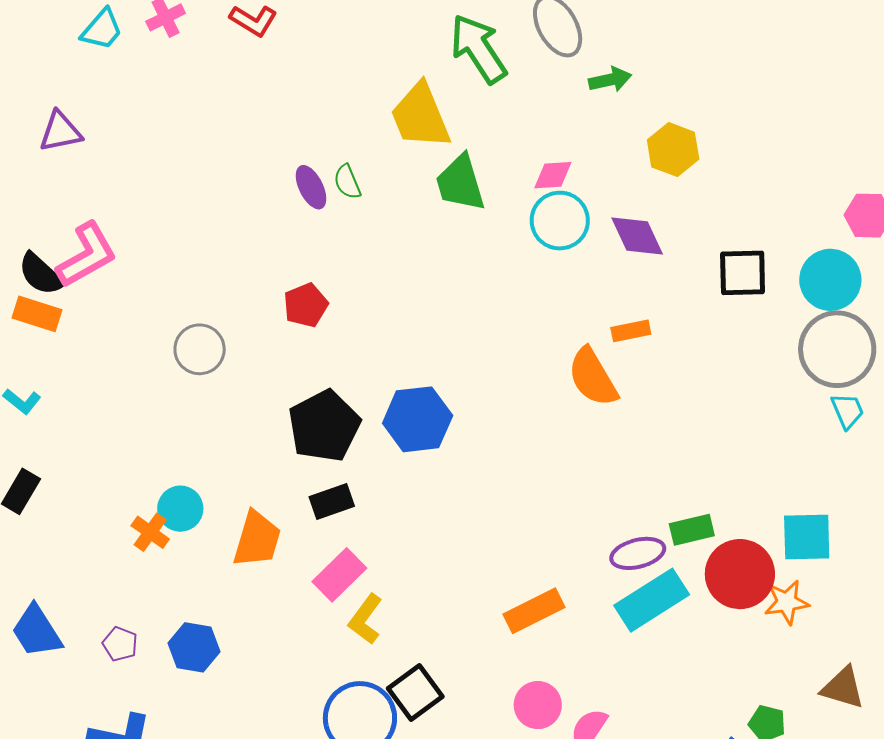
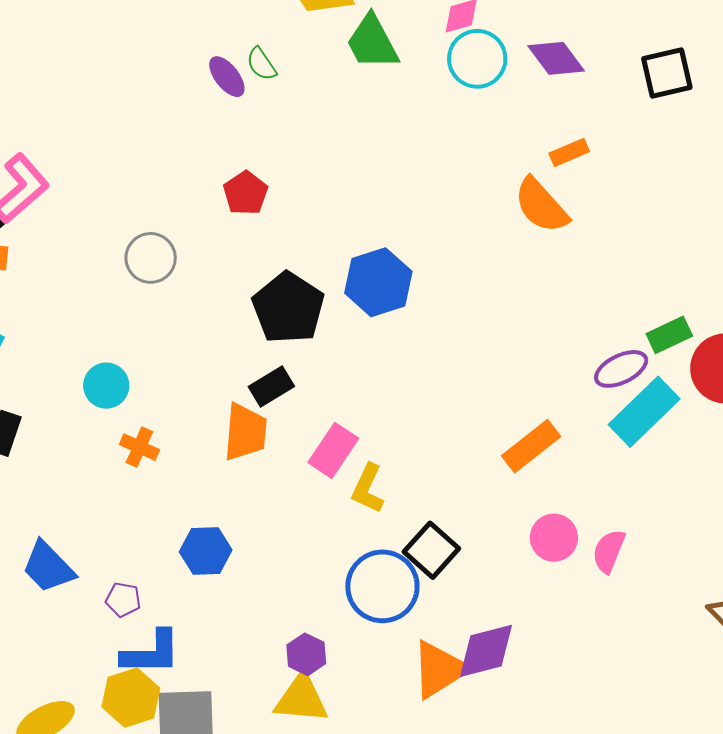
black rectangle: (332, 501) -> (271, 386), moved
cyan circle: (180, 509) -> (106, 386), moved
purple pentagon: (120, 644) -> (123, 600), moved

